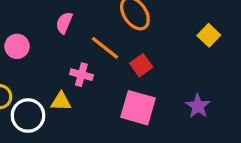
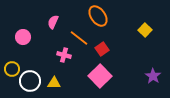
yellow triangle: (61, 101) -> (54, 83), moved
purple star: (198, 106) -> (153, 76), moved
pink square: (138, 108) -> (100, 76), turned 30

